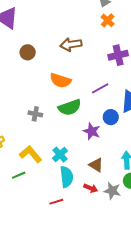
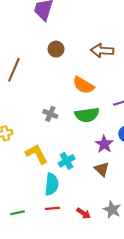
brown triangle: (96, 165) -> (102, 169), moved
green line: (19, 175) -> (17, 213), moved
cyan semicircle: (67, 177) -> (52, 184), moved
red arrow: (91, 188) -> (84, 213), moved

